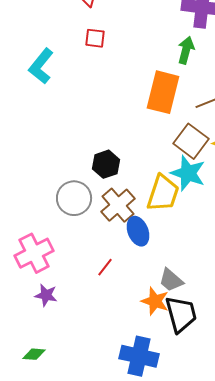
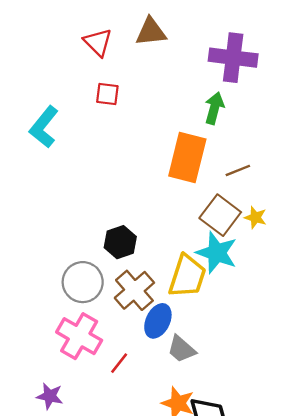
blue ellipse: (138, 231) -> (158, 321), turned 48
pink cross: (34, 253) -> (79, 336), moved, turned -33
gray trapezoid: (171, 280) -> (181, 349), moved

